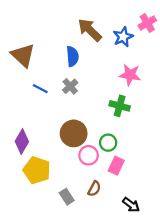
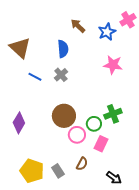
brown arrow: (90, 30) -> (78, 26), size x0.7
green cross: (120, 106) -> (113, 114), moved, turned -36
yellow pentagon: (37, 170) -> (32, 171), moved

